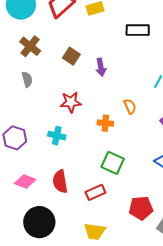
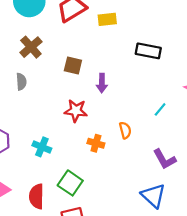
brown square: (71, 56) -> (73, 65), turned -30
red star: (71, 102) -> (76, 111), moved
green square: (113, 163) -> (70, 183), moved

